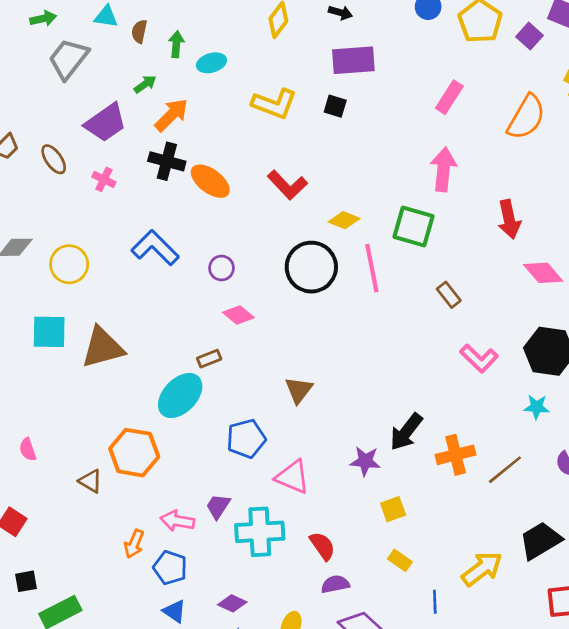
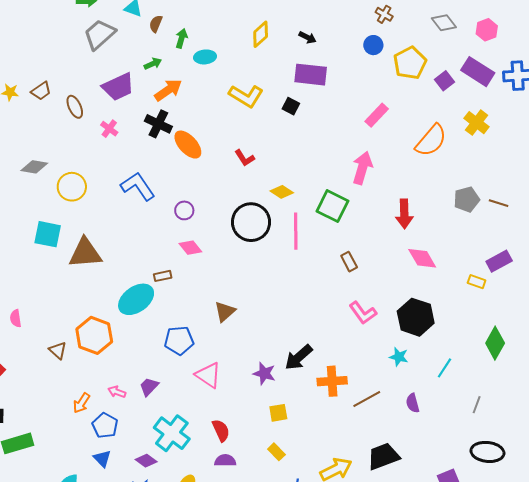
red L-shape: (287, 185) -> (245, 158), size x0.7
pink arrow: (177, 521) -> (117, 392), size x0.7
cyan cross: (260, 532) -> (172, 433), moved, turned 30

